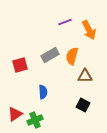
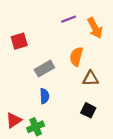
gray rectangle: (50, 55) -> (44, 69), moved
red square: (20, 65) -> (19, 41), moved

